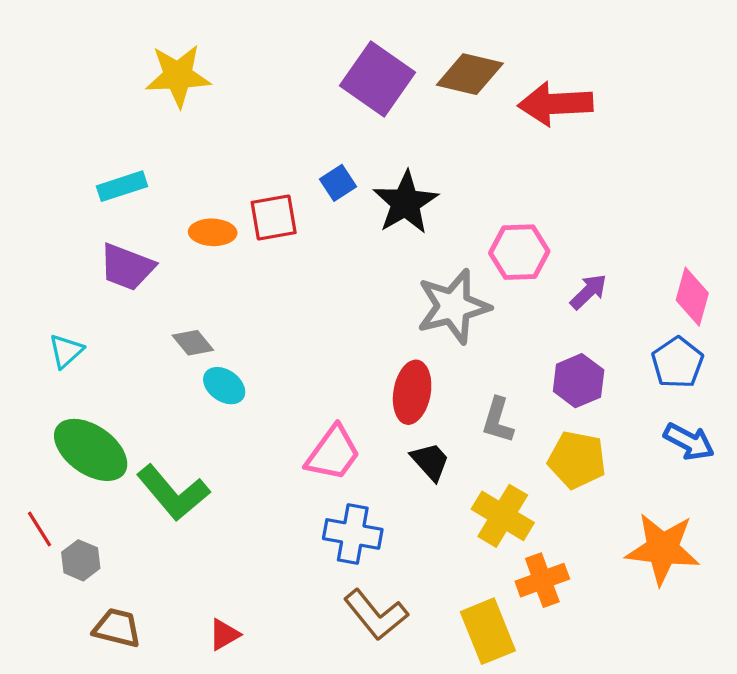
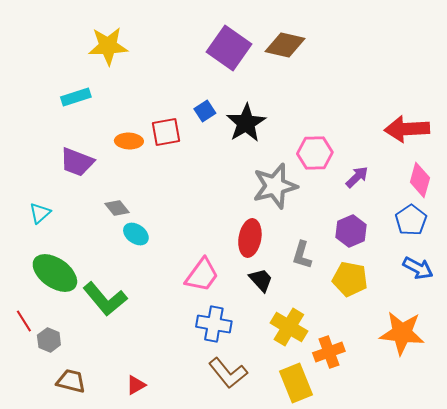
red arrow: (555, 104) -> (407, 129), moved
cyan rectangle: (122, 186) -> (76, 97), moved
yellow cross: (503, 516) -> (289, 327), moved

